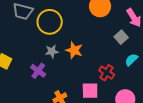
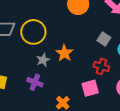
gray square: (121, 37) -> (104, 39), moved
orange star: (74, 50) -> (64, 53), turned 30

